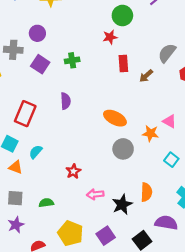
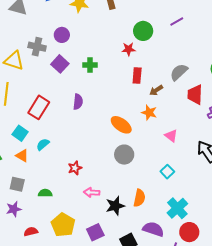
orange star: (151, 133) -> (149, 113), moved

